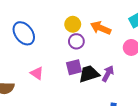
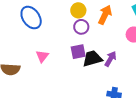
orange arrow: (101, 28) -> (105, 15), turned 90
pink triangle: (37, 73) -> (42, 56), turned 32

